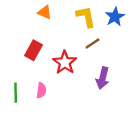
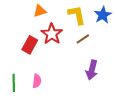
orange triangle: (45, 12) -> (40, 11), turned -40
red star: (65, 62) -> (52, 34), moved

